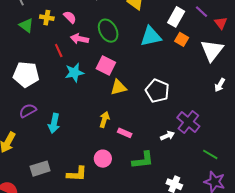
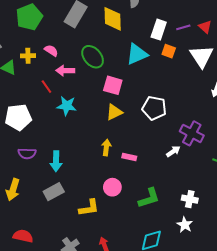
purple line: (202, 12) -> (183, 27), moved, turned -48
pink square: (106, 66) -> (113, 85), moved
cyan star: (74, 73) -> (67, 106), turned 30
purple semicircle: (28, 111) -> (27, 153), turned -138
green L-shape: (143, 160) -> (149, 198), moved
gray rectangle: (40, 169) -> (54, 192), moved

